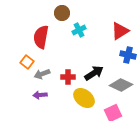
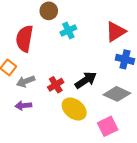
red cross: (68, 77) -> (56, 85), turned -32

